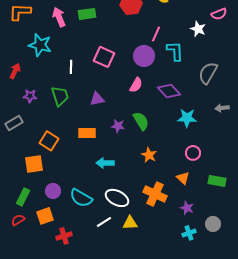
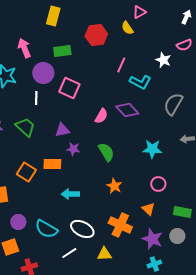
green rectangle: (87, 14) -> (62, 51), moved
cyan L-shape: (175, 51) -> (140, 82), turned 120
purple circle: (144, 56) -> (43, 73), moved
purple diamond: (169, 91) -> (127, 110), moved
green trapezoid: (60, 96) -> (25, 127), turned -30
purple star: (118, 126) -> (73, 149), moved
orange square: (49, 141) -> (26, 172), moved
purple star: (187, 208) -> (152, 239), size x1.5
yellow triangle: (130, 223) -> (104, 254), moved
gray circle: (213, 224) -> (177, 236), moved

